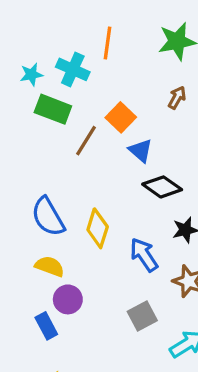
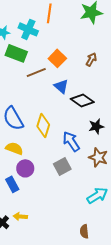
brown arrow: (177, 98) -> (91, 59), moved
brown line: (86, 141) -> (36, 72), turned 36
blue triangle: (141, 151) -> (61, 86), moved
gray square: (142, 316) -> (62, 166), moved

